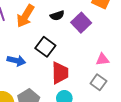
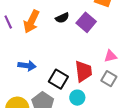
black square: (45, 47) -> (58, 79), moved
red trapezoid: (60, 73) -> (83, 71), moved

